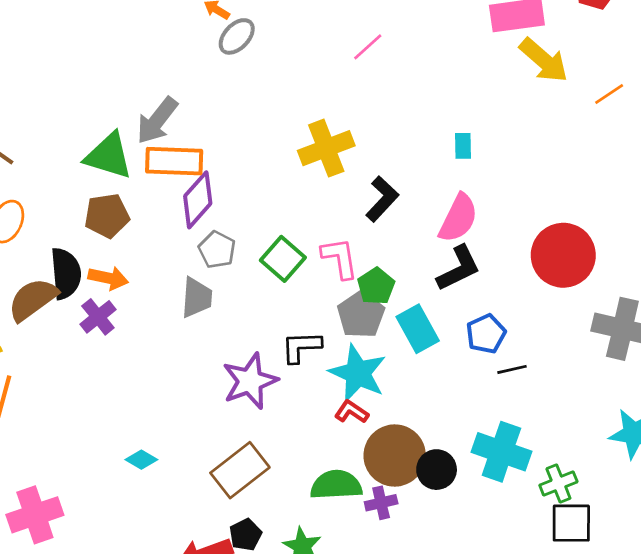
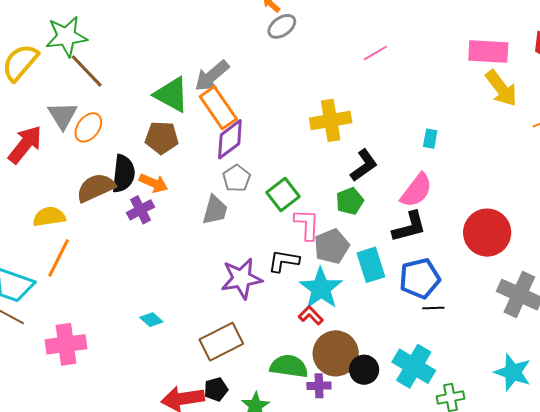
orange rectangle: (174, 161) -> (218, 108), turned 42
pink L-shape: (340, 258) -> (307, 224), moved
green pentagon: (376, 286) -> (350, 201), moved
blue pentagon: (486, 334) -> (420, 278), size x1.4

